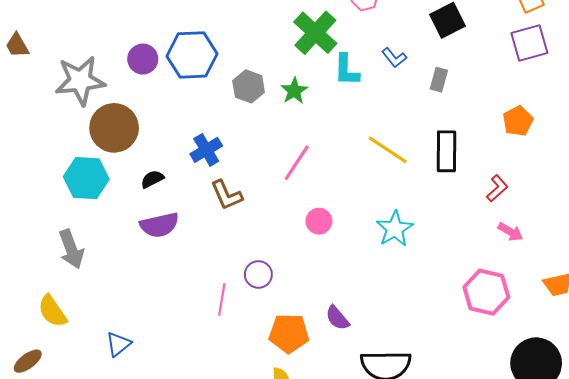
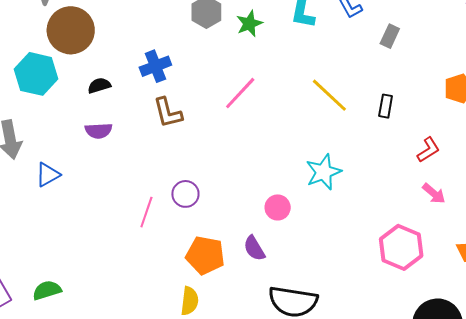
black rectangle: (446, 151) -> (386, 106), size x0.6
pink circle: (319, 221) -> (278, 207), moved
purple semicircle: (159, 225) -> (99, 131), size x0.7
blue triangle: (118, 344) -> (48, 175), moved

